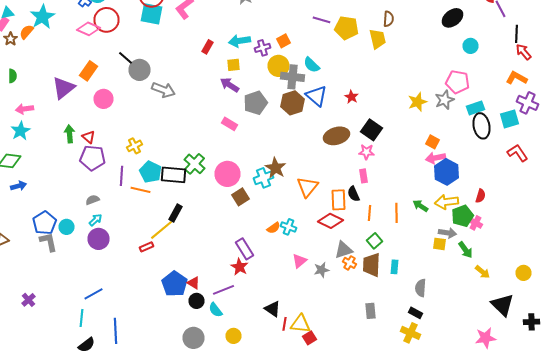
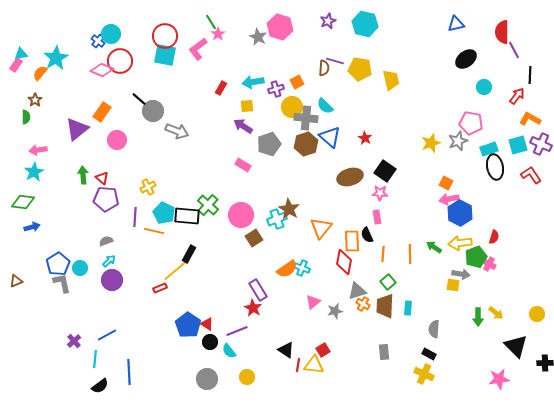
brown semicircle: (388, 19) -> (324, 68), moved
brown star: (10, 39) -> (35, 100), moved
red arrow: (524, 52) -> (517, 96), moved, turned 78
cyan square: (510, 119) -> (518, 145), moved
red L-shape: (518, 153) -> (531, 175), moved
red diamond: (330, 221) -> (344, 262), turned 75
orange semicircle: (274, 228) -> (287, 269), size x1.5
green arrow: (466, 250) -> (478, 317), moved, turned 36
purple cross: (28, 300) -> (74, 341), moved
red square: (310, 338) -> (323, 350), moved

